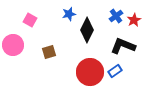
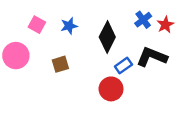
blue star: (69, 14) -> (69, 26), moved
blue rectangle: (115, 71) -> (123, 65), moved
red circle: (90, 72) -> (111, 89), size x0.7

